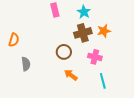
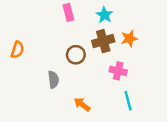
brown circle: (64, 52) -> (76, 55), moved
gray semicircle: (26, 64) -> (53, 80), moved
orange arrow: (71, 75) -> (82, 104), moved

